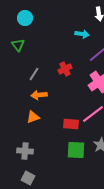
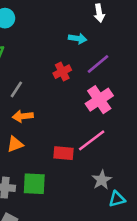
red cross: (65, 69) -> (62, 72), moved
green square: (76, 150) -> (34, 184), moved

